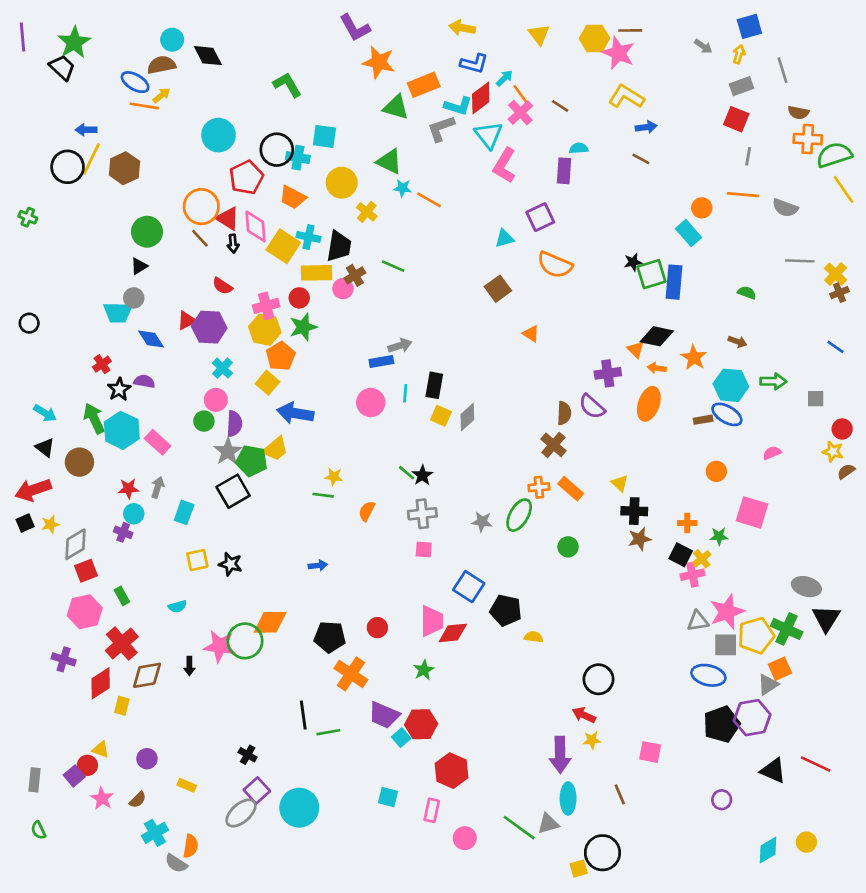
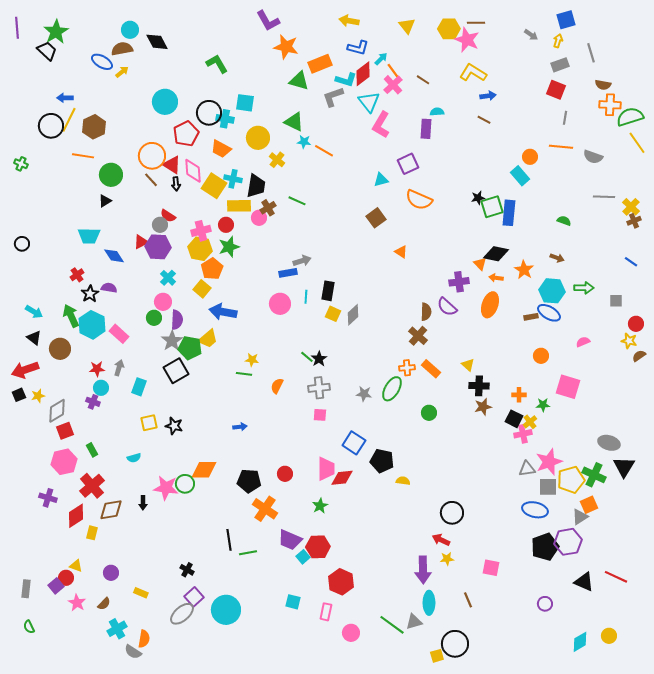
orange line: (144, 106) -> (83, 156), moved
gray circle: (134, 298) -> (160, 225), moved
green circle: (245, 641) -> (185, 484), size x0.7

